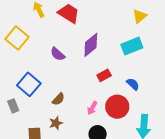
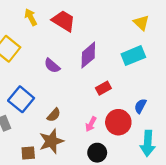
yellow triangle: (140, 16) -> (141, 23), turned -35
blue semicircle: (133, 84) -> (140, 106), moved, turned -104
brown star: (56, 123) -> (51, 141), size x1.6

